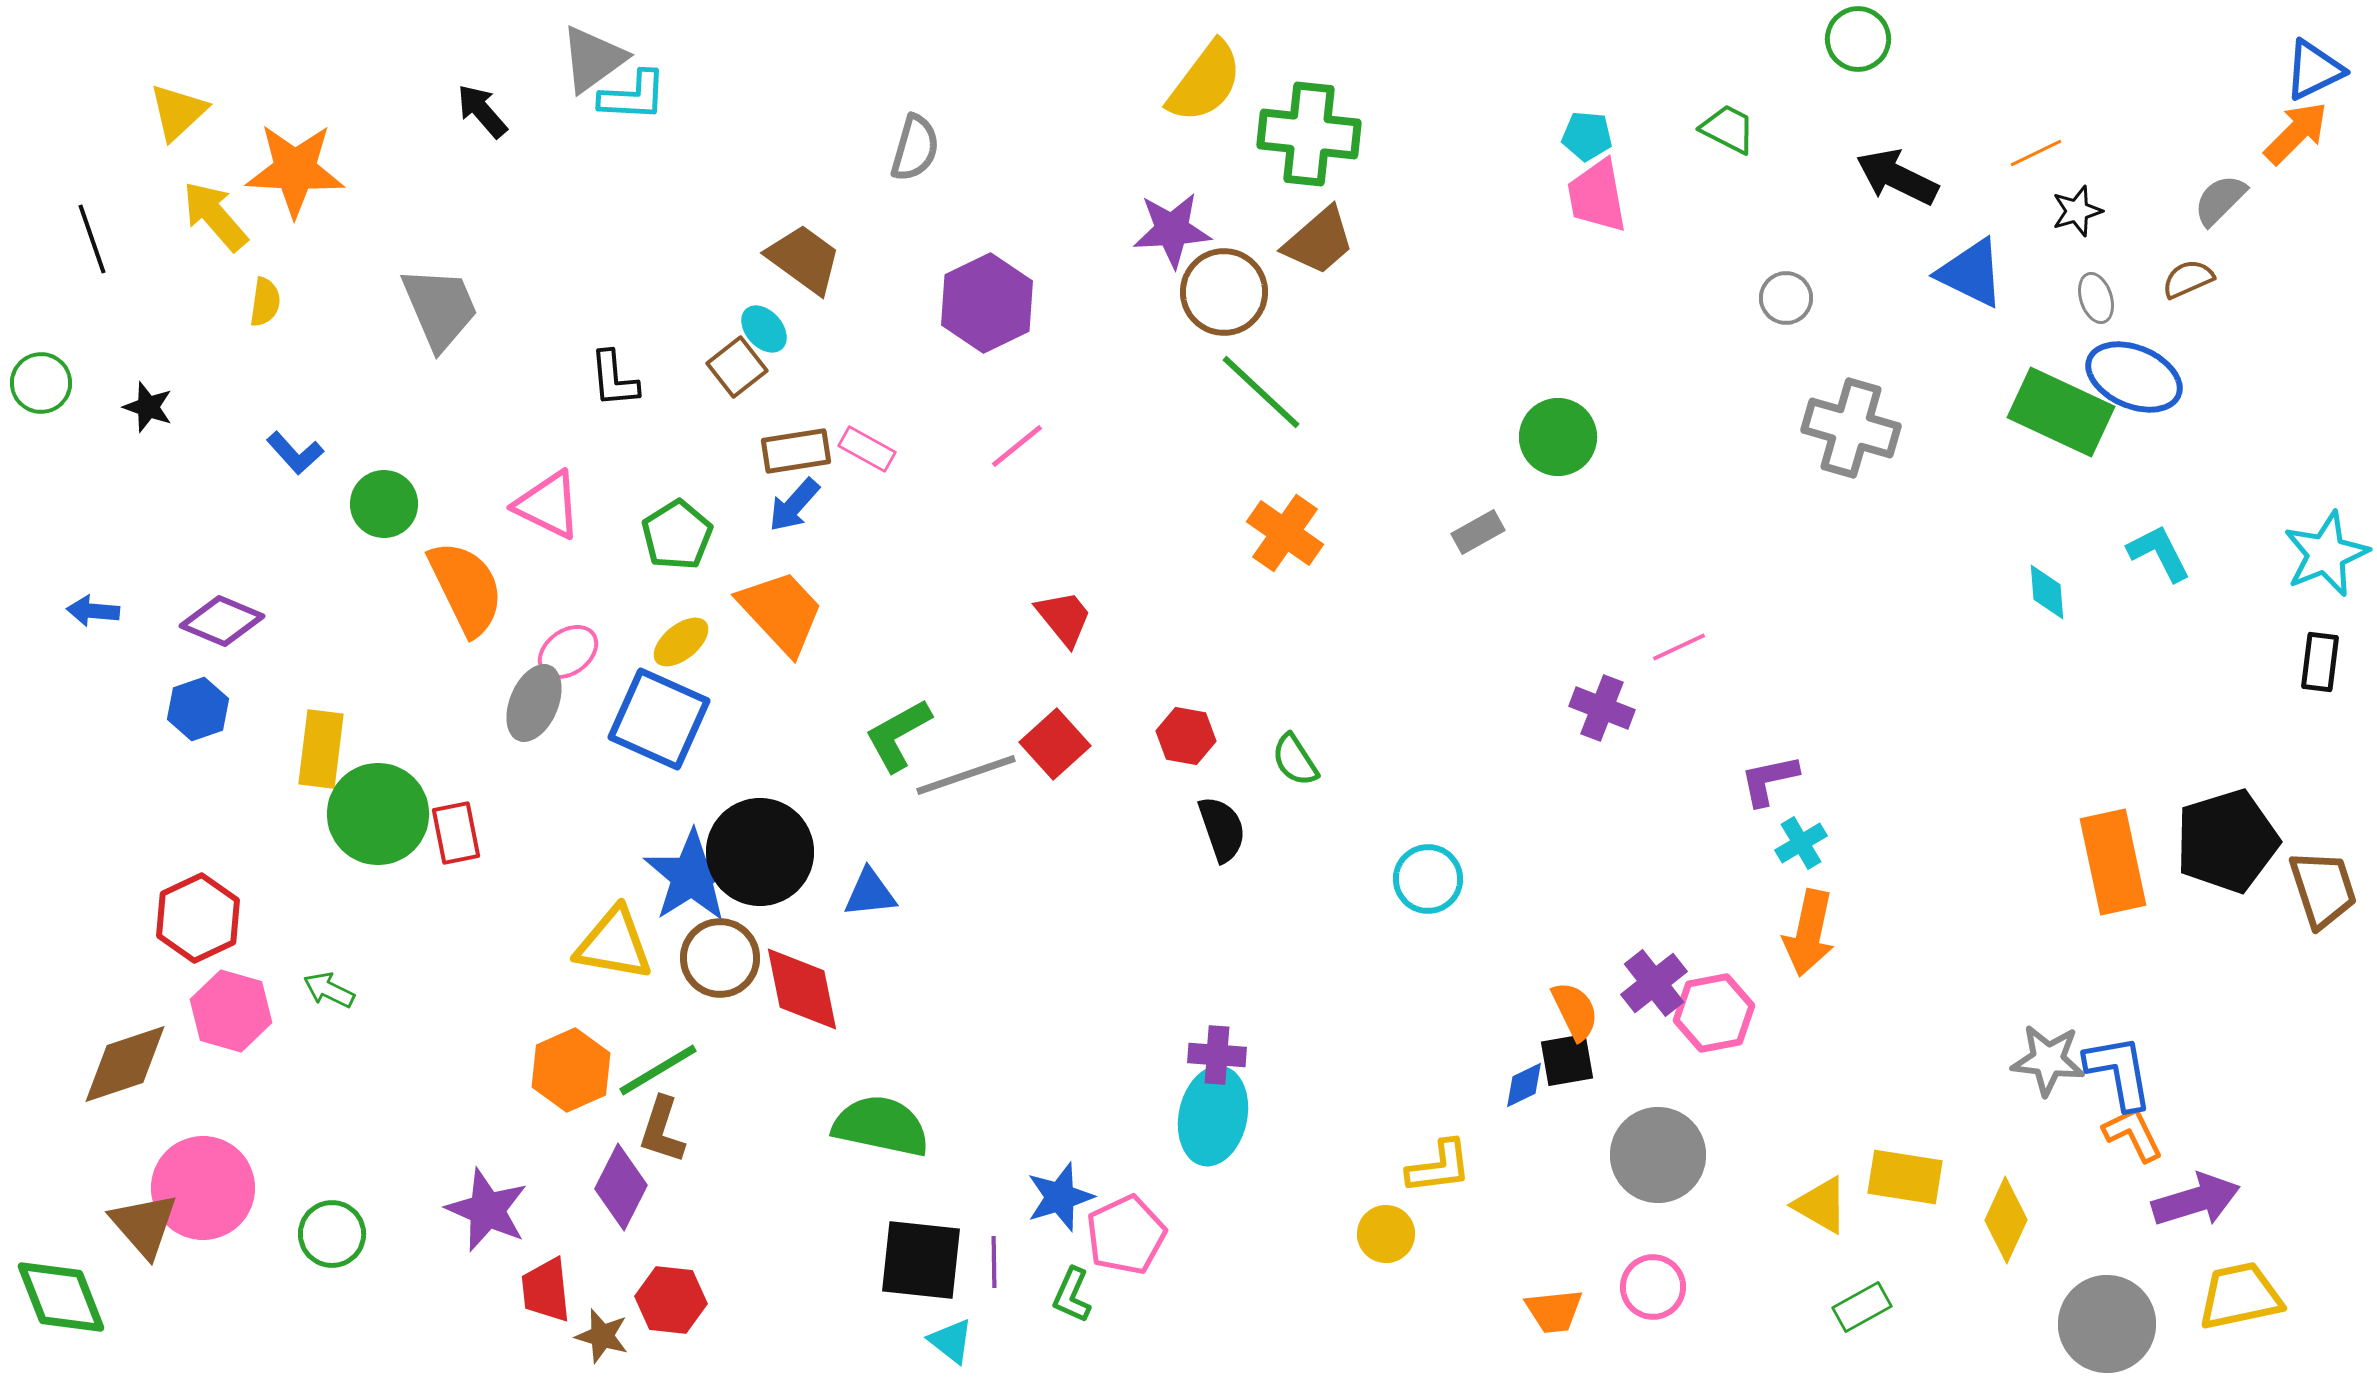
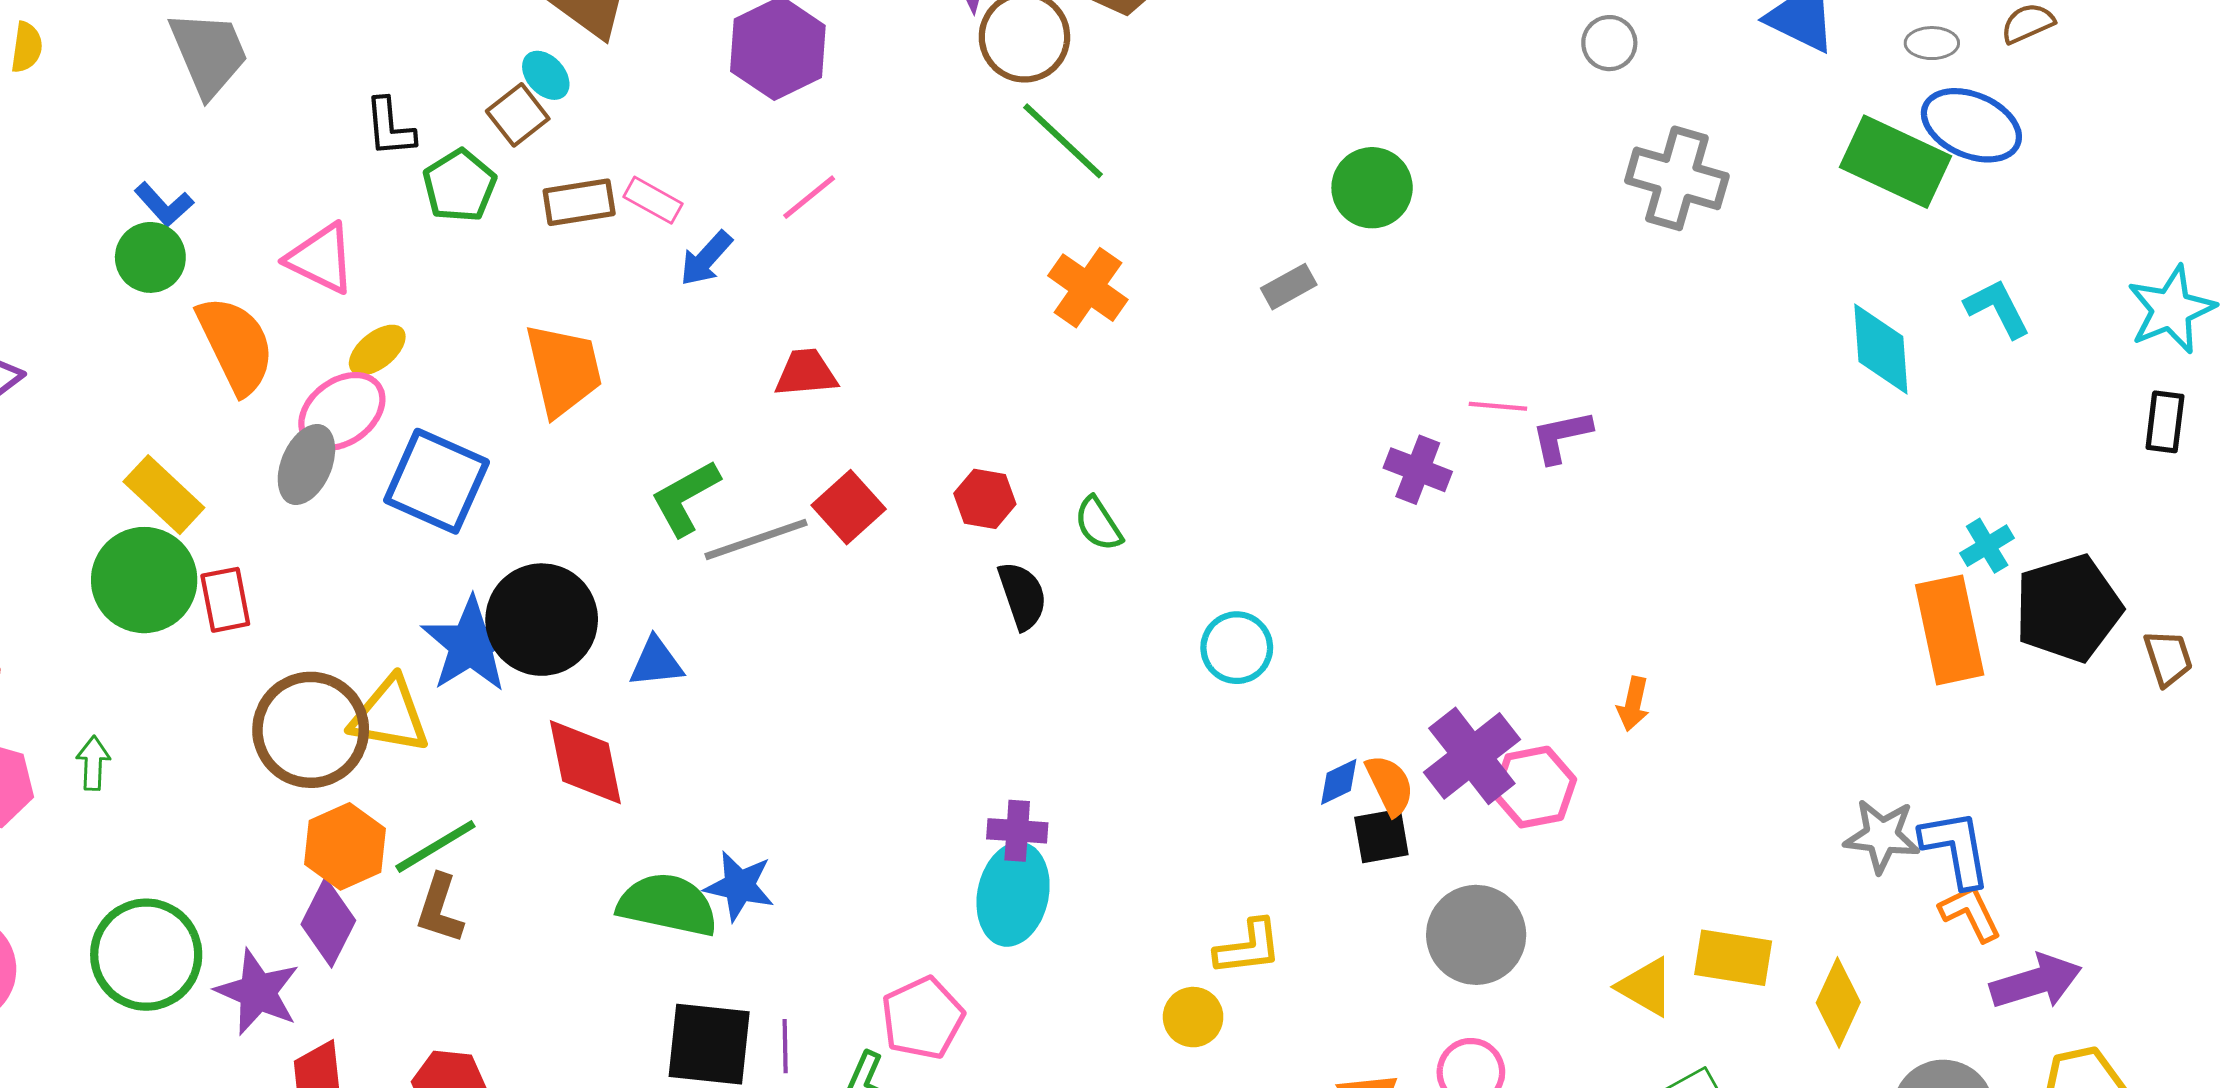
gray ellipse: (2096, 298) -> (1932, 43), turned -72
blue L-shape: (295, 453) -> (164, 204), moved
blue arrow: (794, 505) -> (706, 258), moved
green pentagon: (677, 535) -> (459, 186), moved
cyan diamond: (2047, 592) -> (1881, 349), size x1.6
orange trapezoid: (781, 612) -> (563, 370), turned 30
red trapezoid: (1064, 618) -> (806, 373), moved, turned -56
yellow ellipse: (681, 642) -> (377, 350), moved
pink line: (1679, 647) -> (1498, 406), turned 30
pink ellipse: (568, 652) -> (342, 411), size x1.4
yellow rectangle: (321, 749) -> (164, 495), moved, turned -54
purple L-shape: (1769, 780) -> (1561, 436), moved
cyan cross: (1801, 843) -> (1987, 546), moved
brown trapezoid: (2323, 889) -> (2168, 658), size x0.7
orange arrow: (1809, 933) -> (1633, 704), size x0.6
brown circle: (720, 958) -> (311, 730), moved, size x1.4
purple cross: (1654, 983) -> (1472, 756), size x1.4
green arrow: (329, 990) -> (93, 763), turned 66
blue diamond: (1524, 1085) -> (1339, 782), moved
purple diamond: (621, 1187) -> (328, 922), moved
blue star: (1060, 1197) -> (739, 886), moved, turned 30
green circle: (332, 1234) -> (146, 955), moved, size x1.6

